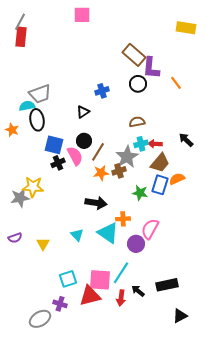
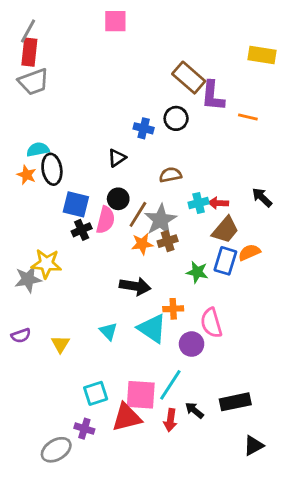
yellow rectangle: (186, 28) -> (262, 55), moved
orange line: (176, 83) -> (248, 117), turned -40
black circle: (138, 84) -> (176, 118), moved
blue cross: (102, 91) -> (144, 128), turned 32
gray trapezoid: (40, 94) -> (34, 82), moved
brown semicircle: (137, 122) -> (170, 175), moved
orange star: (12, 130) -> (27, 175), moved
pink semicircle: (75, 156) -> (106, 220), turned 42
gray star: (127, 157) -> (161, 220), moved
pink semicircle: (150, 229) -> (211, 323), turned -45

